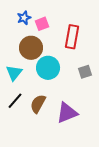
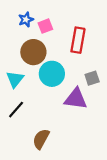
brown semicircle: (38, 104) -> (41, 139), moved
purple triangle: (67, 113) -> (76, 99), moved, turned 30

